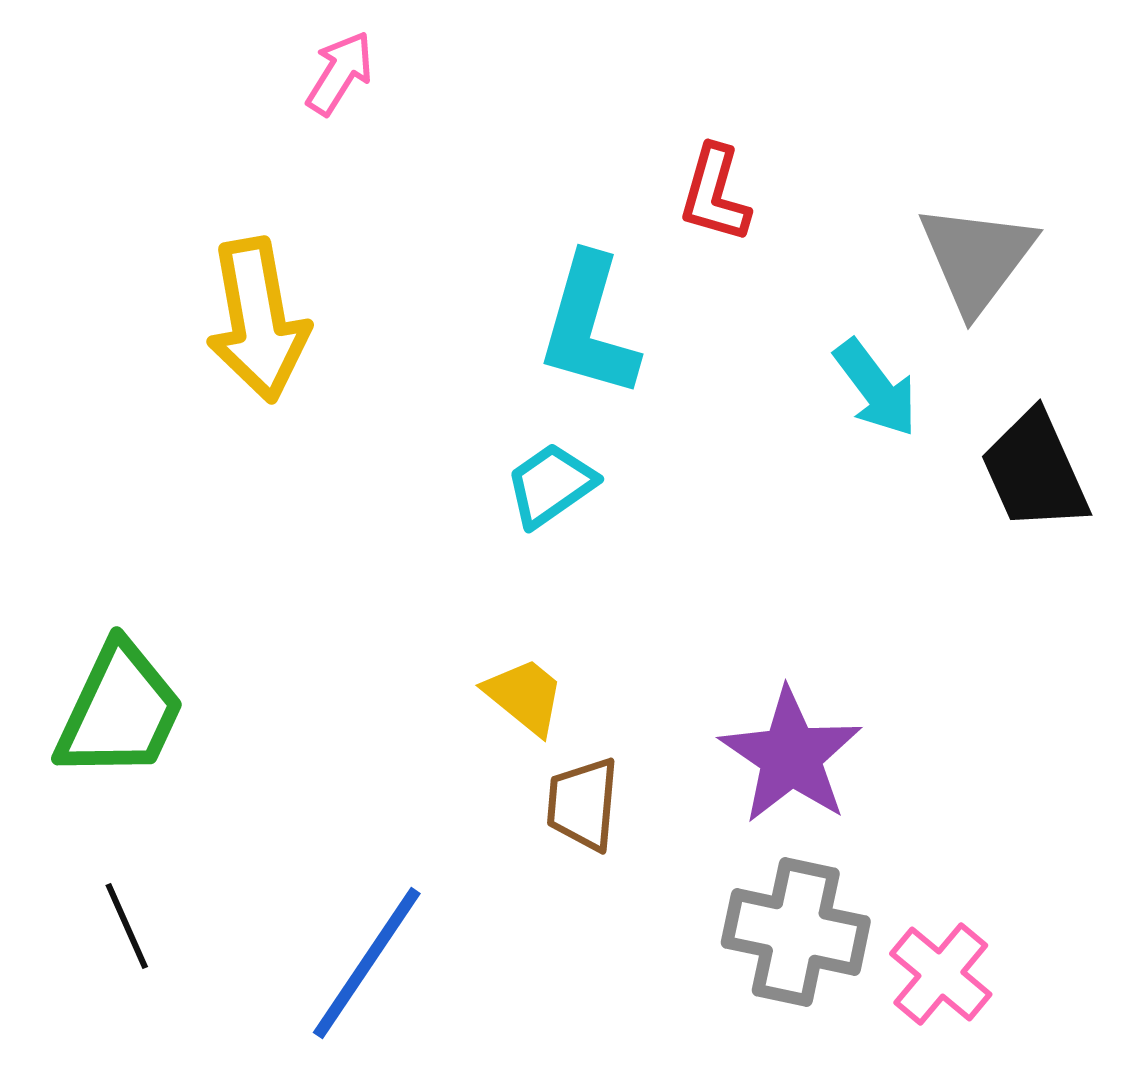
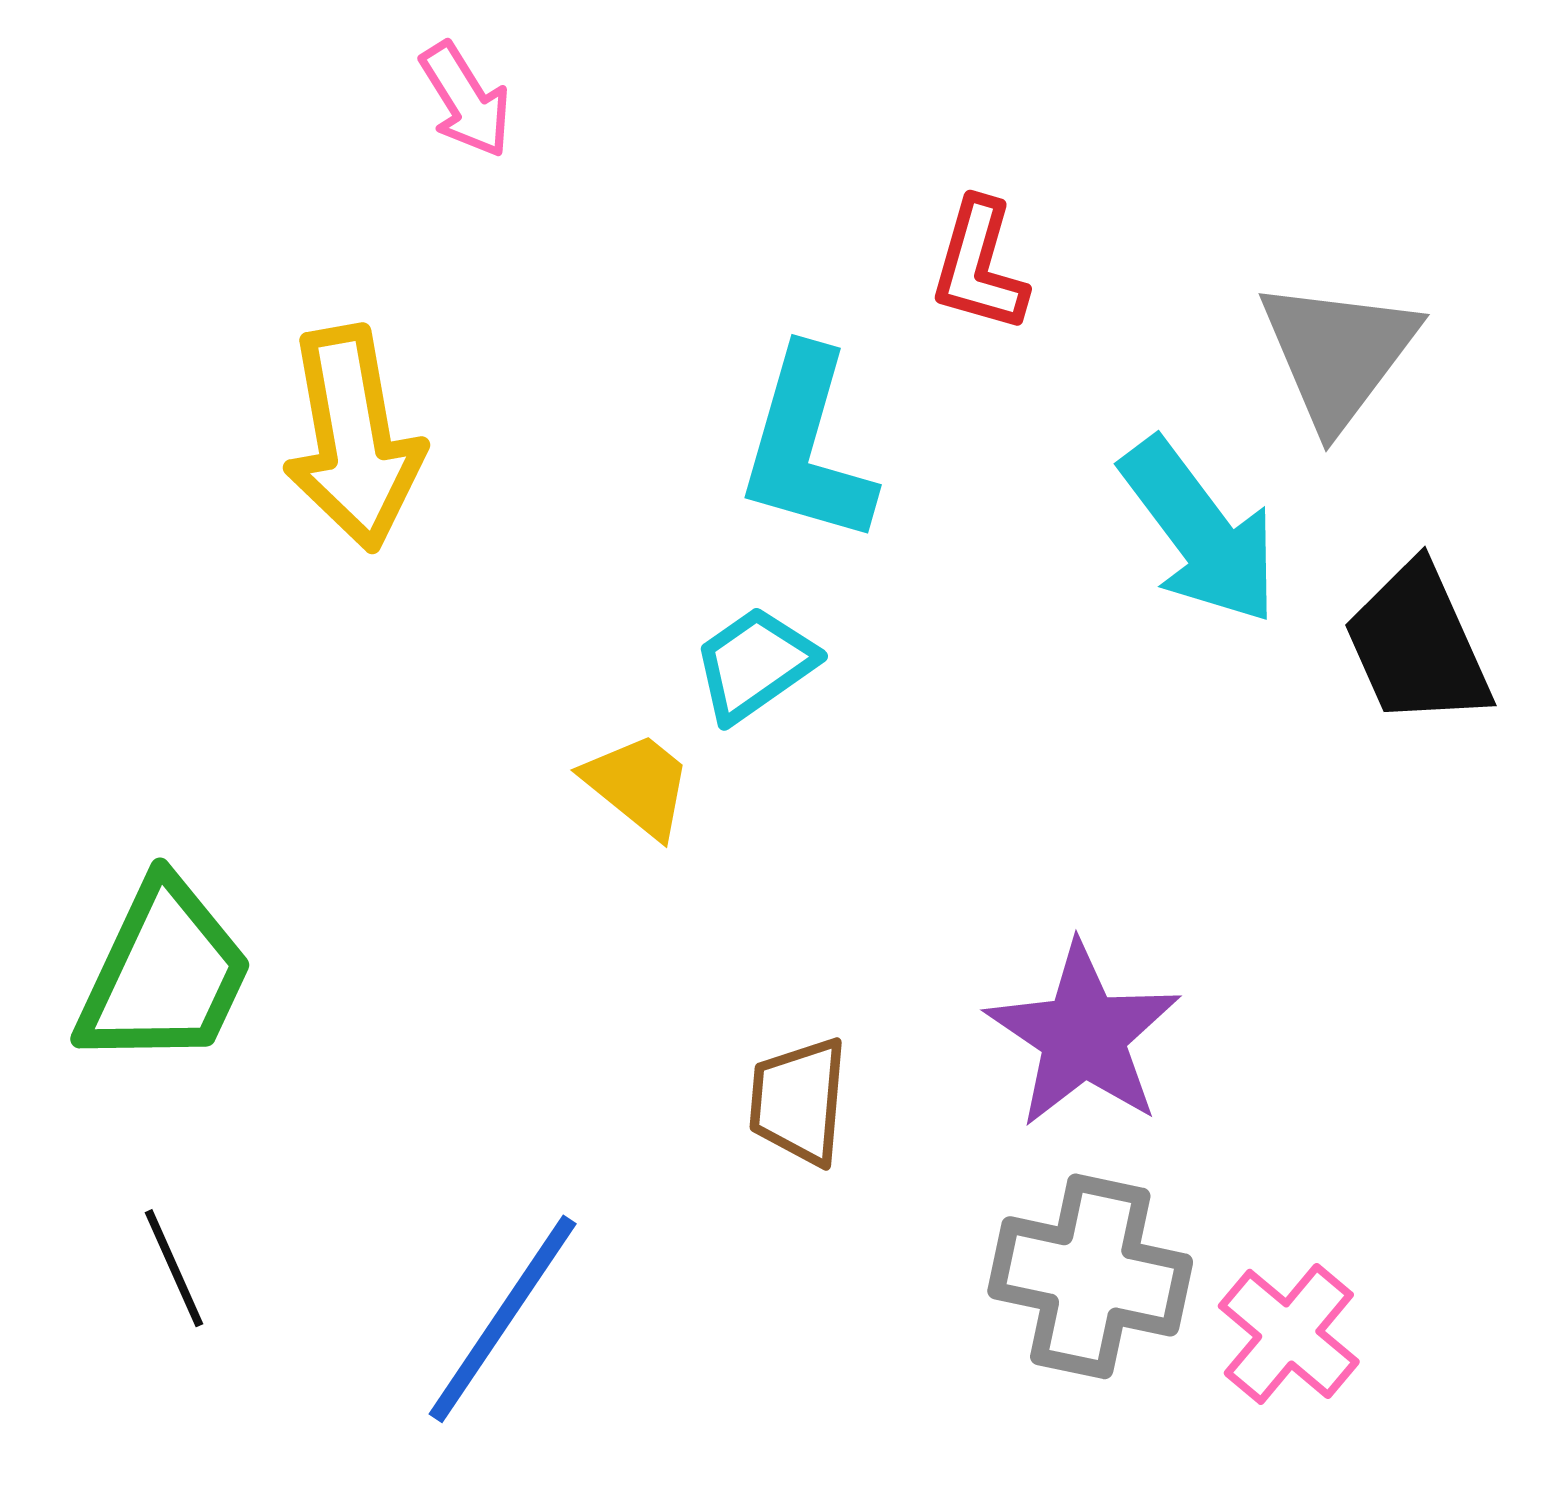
pink arrow: (340, 73) -> (466, 100), turned 116
cyan arrow: (876, 388) -> (1200, 531), size x1.4
yellow trapezoid: (525, 696) -> (638, 785), moved

